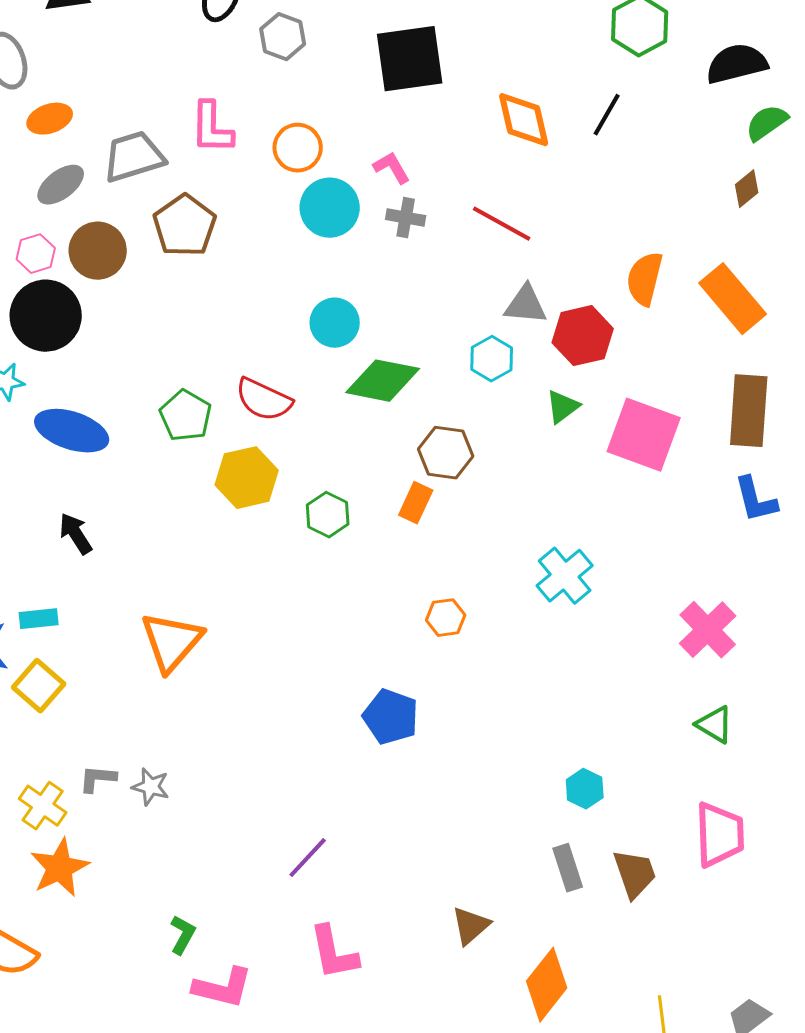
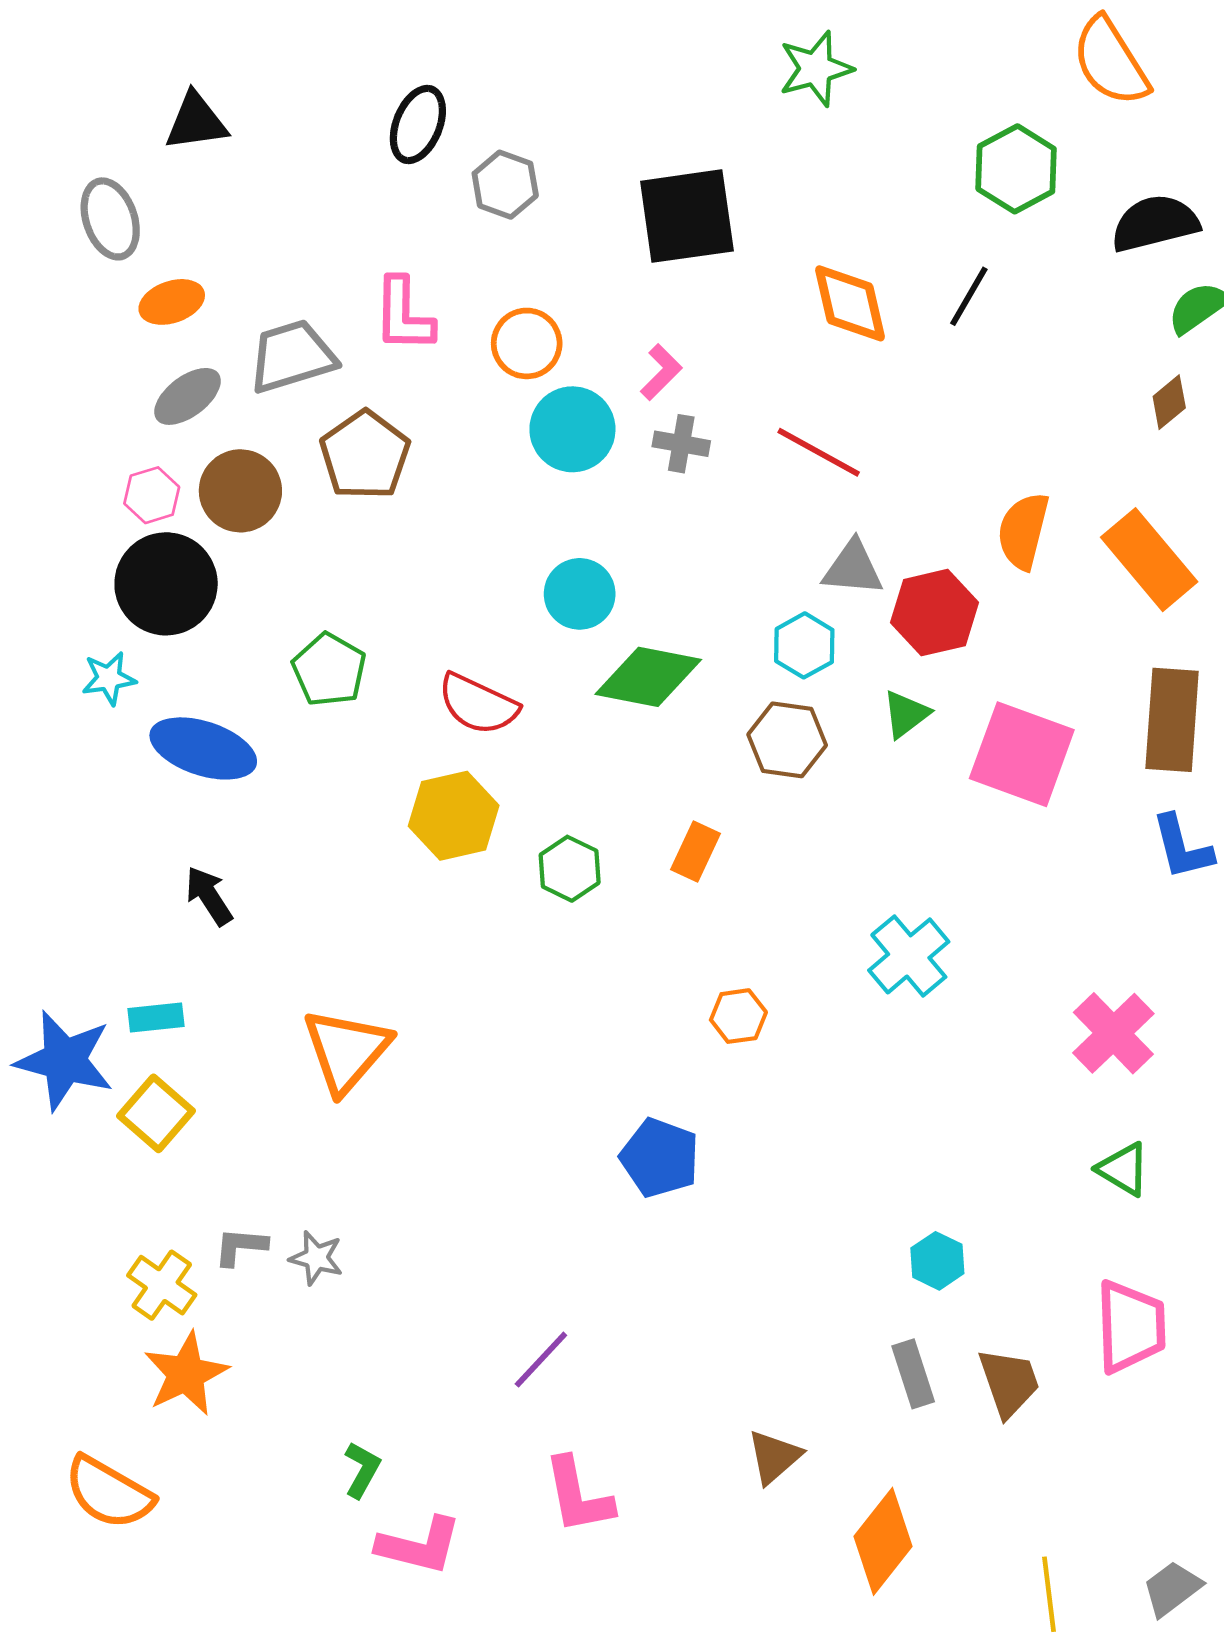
pink L-shape: (392, 168) -> (661, 372), turned 75
green pentagon: (186, 416) -> (329, 670), moved
brown hexagon: (446, 453) -> (787, 740), moved

